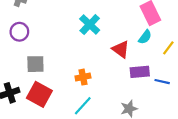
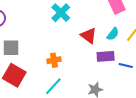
cyan semicircle: (145, 37) -> (113, 34), moved

